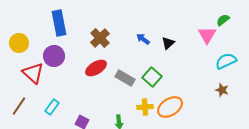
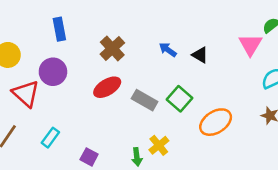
blue rectangle: (59, 23) -> (59, 29), size x0.7
black triangle: (168, 43) -> (200, 55), turned -48
yellow cross: (145, 107) -> (159, 145), moved, turned -35
orange ellipse: (170, 107) -> (216, 122), moved

